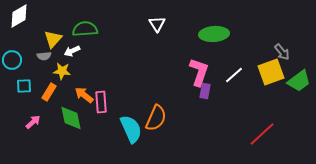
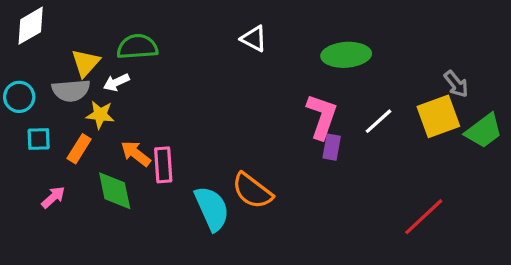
white triangle: (157, 24) -> (254, 39), turned -30
gray semicircle: (44, 56) -> (71, 90), size x1.6
orange semicircle: (156, 118) -> (252, 191), turned 104

